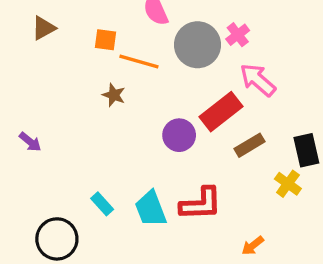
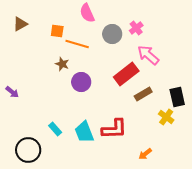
gray circle: (198, 45) -> (112, 34), size x0.7
purple circle: (179, 135) -> (81, 82), moved

